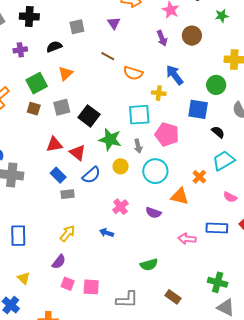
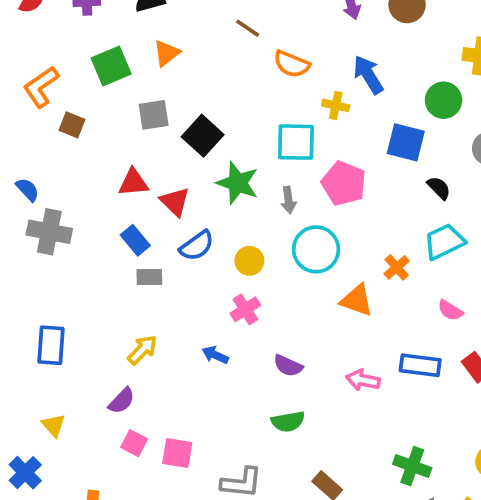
brown square: (34, 109) -> (72, 125), moved
yellow circle: (121, 166) -> (249, 261), moved
purple semicircle: (153, 213) -> (288, 366), moved

